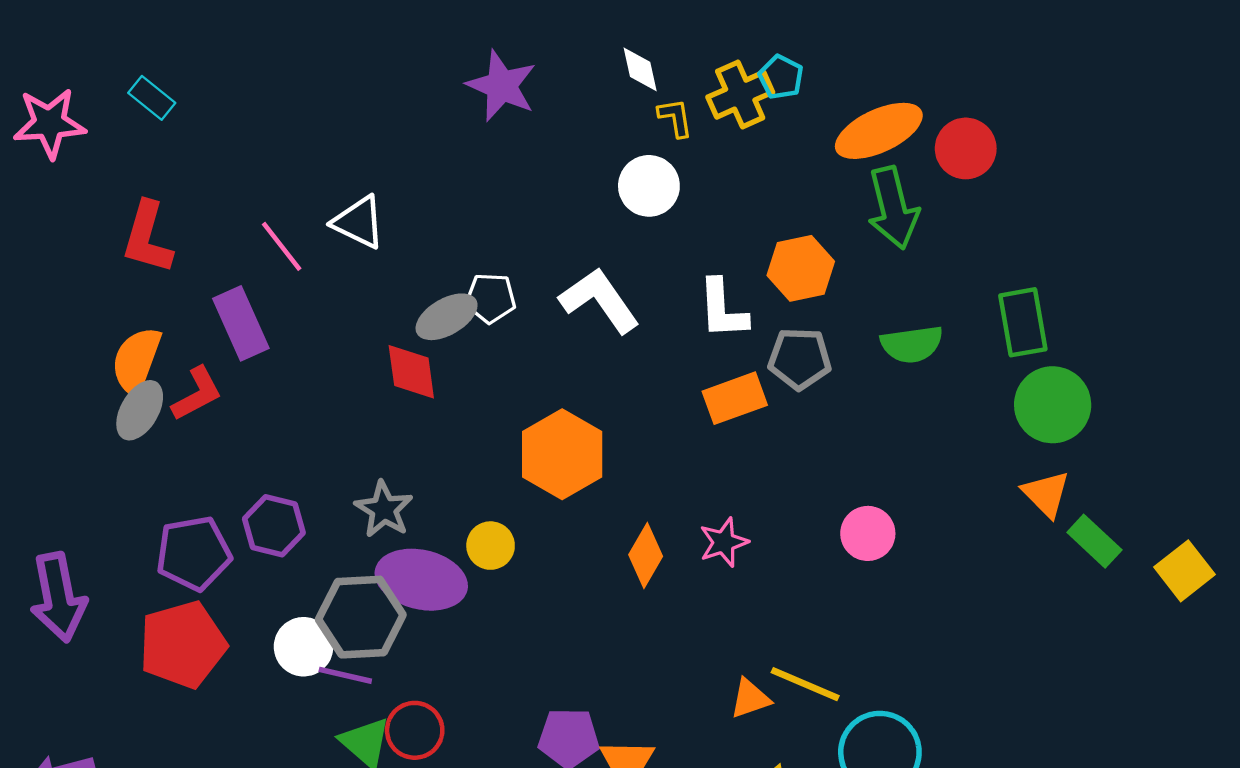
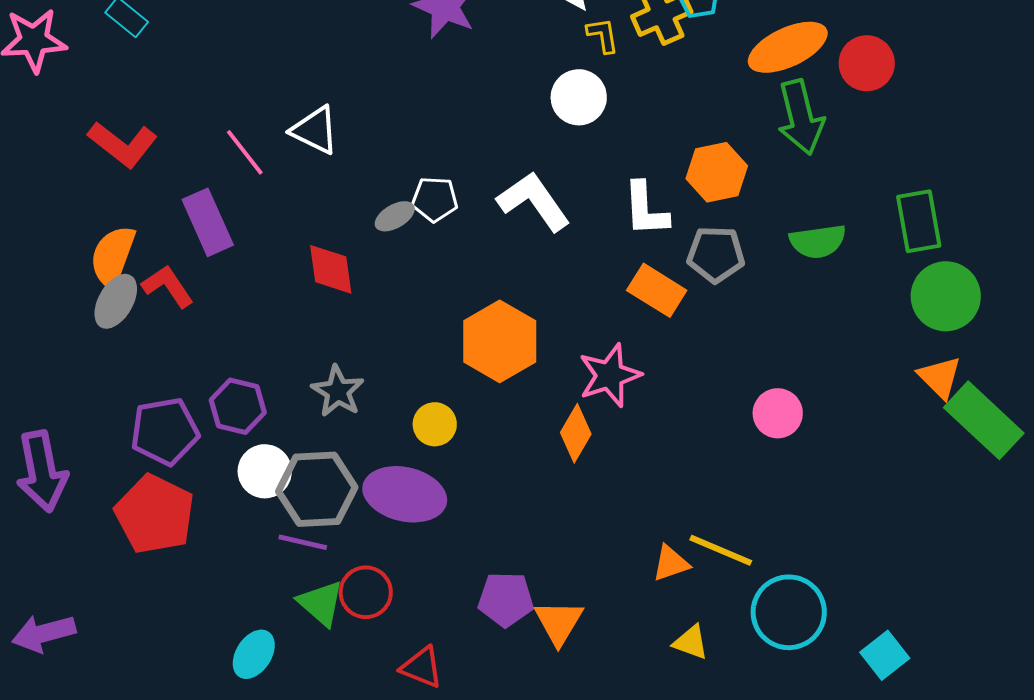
red L-shape: (147, 238) -> (123, 144), turned -68
gray ellipse: (447, 317) -> (395, 216), size x0.7
red diamond: (411, 372) -> (331, 269), moved
red L-shape: (197, 394) -> (168, 286), turned -96
orange rectangle: (735, 398) -> (657, 290), turned 52
green rectangle: (1094, 541) -> (984, 420), size x1.6
pink star: (724, 542) -> (610, 375), moved, size x1.4
purple ellipse: (421, 580) -> (405, 494), moved
red pentagon: (183, 645) -> (155, 514), turned -30
white circle: (304, 647) -> (265, 471), moved

